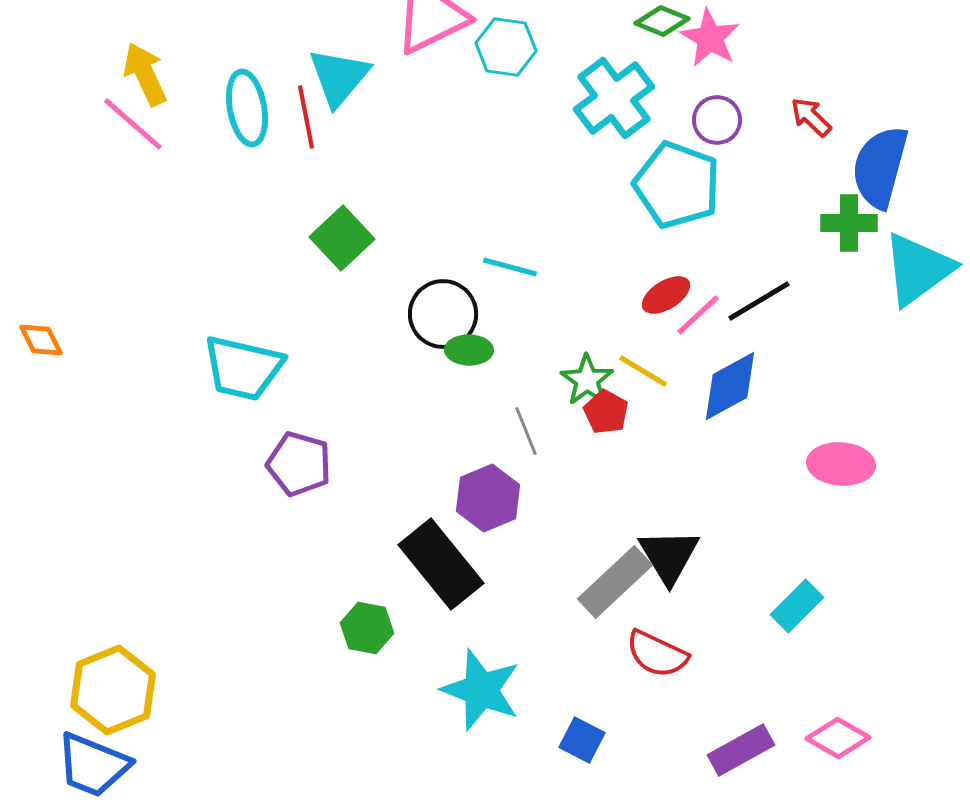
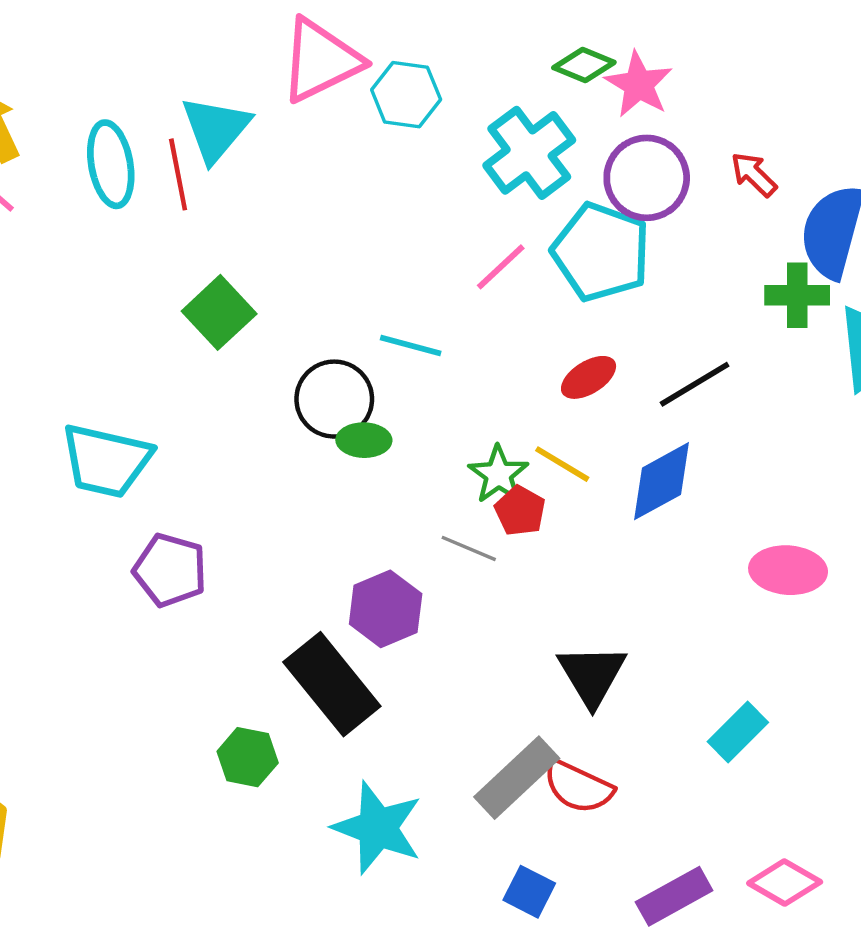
purple circle: (717, 120) -> (647, 178), size x1.5
pink line: (698, 315) -> (501, 267), moved
gray line: (526, 431) -> (469, 548), moved, turned -45
gray rectangle: (615, 582) -> (517, 778), moved
blue square: (582, 740) -> (529, 892), moved

